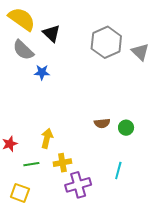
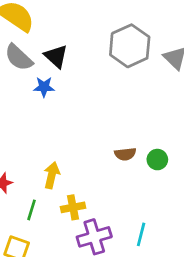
black triangle: (51, 33) -> (56, 56), moved
green line: (31, 164) -> (32, 210), turned -63
cyan line: (118, 171) -> (141, 234), moved

